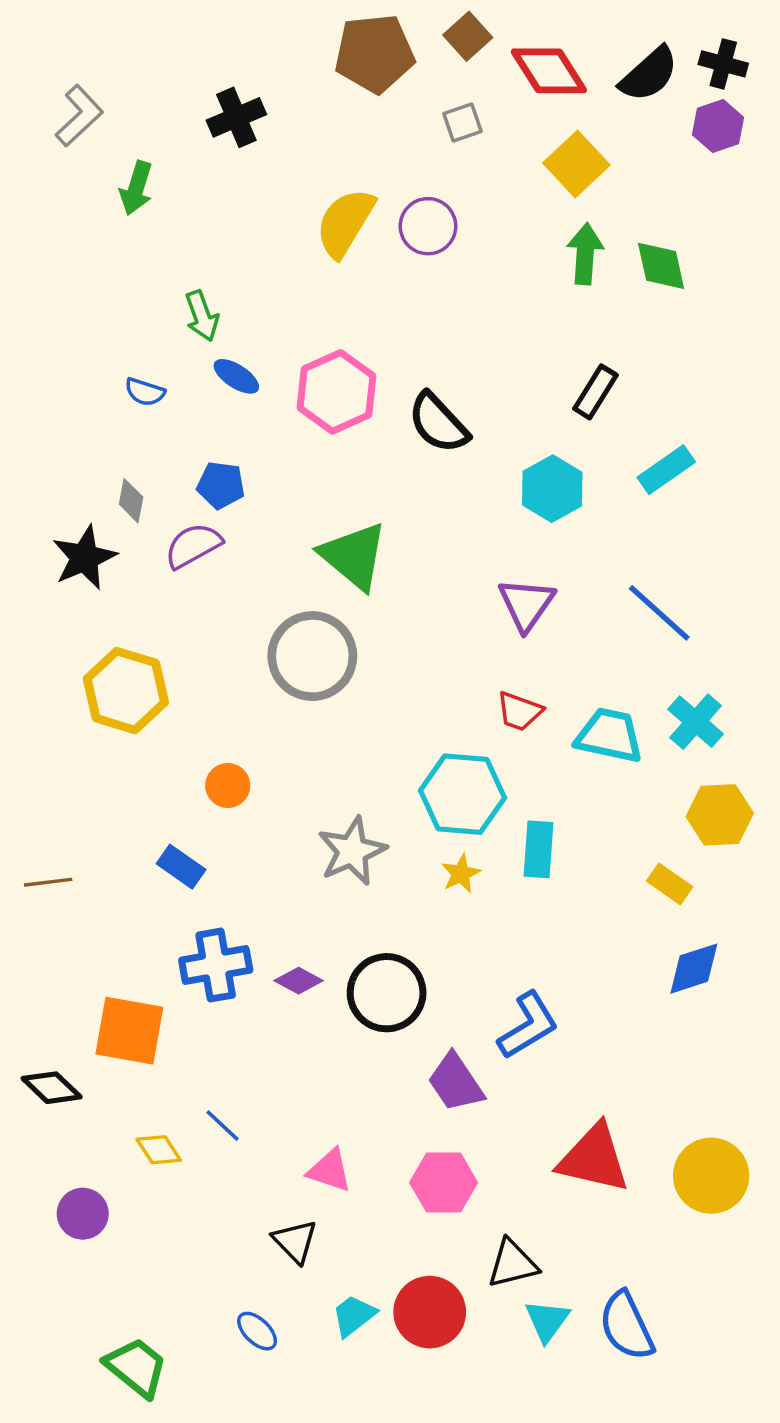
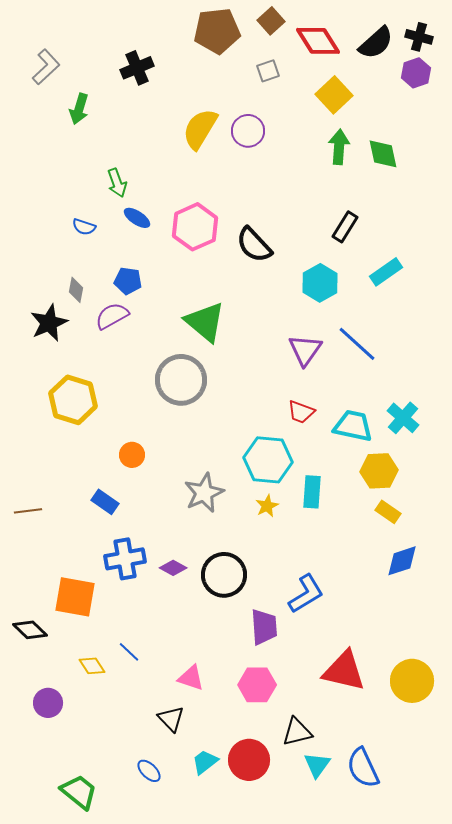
blue line: (659, 613) -> (357, 344), moved
yellow hexagon: (720, 815) -> (379, 471), moved
purple trapezoid: (456, 1082) -> (264, 627), turned -150

